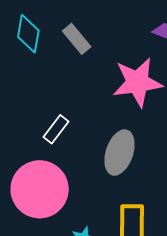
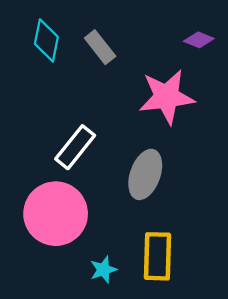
white rectangle: (56, 129) -> (75, 147), size x1.4

